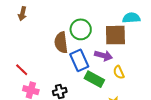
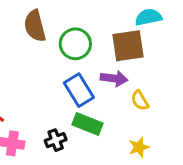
brown semicircle: (61, 43) -> (35, 26), moved
green rectangle: (94, 79) -> (88, 124), moved

